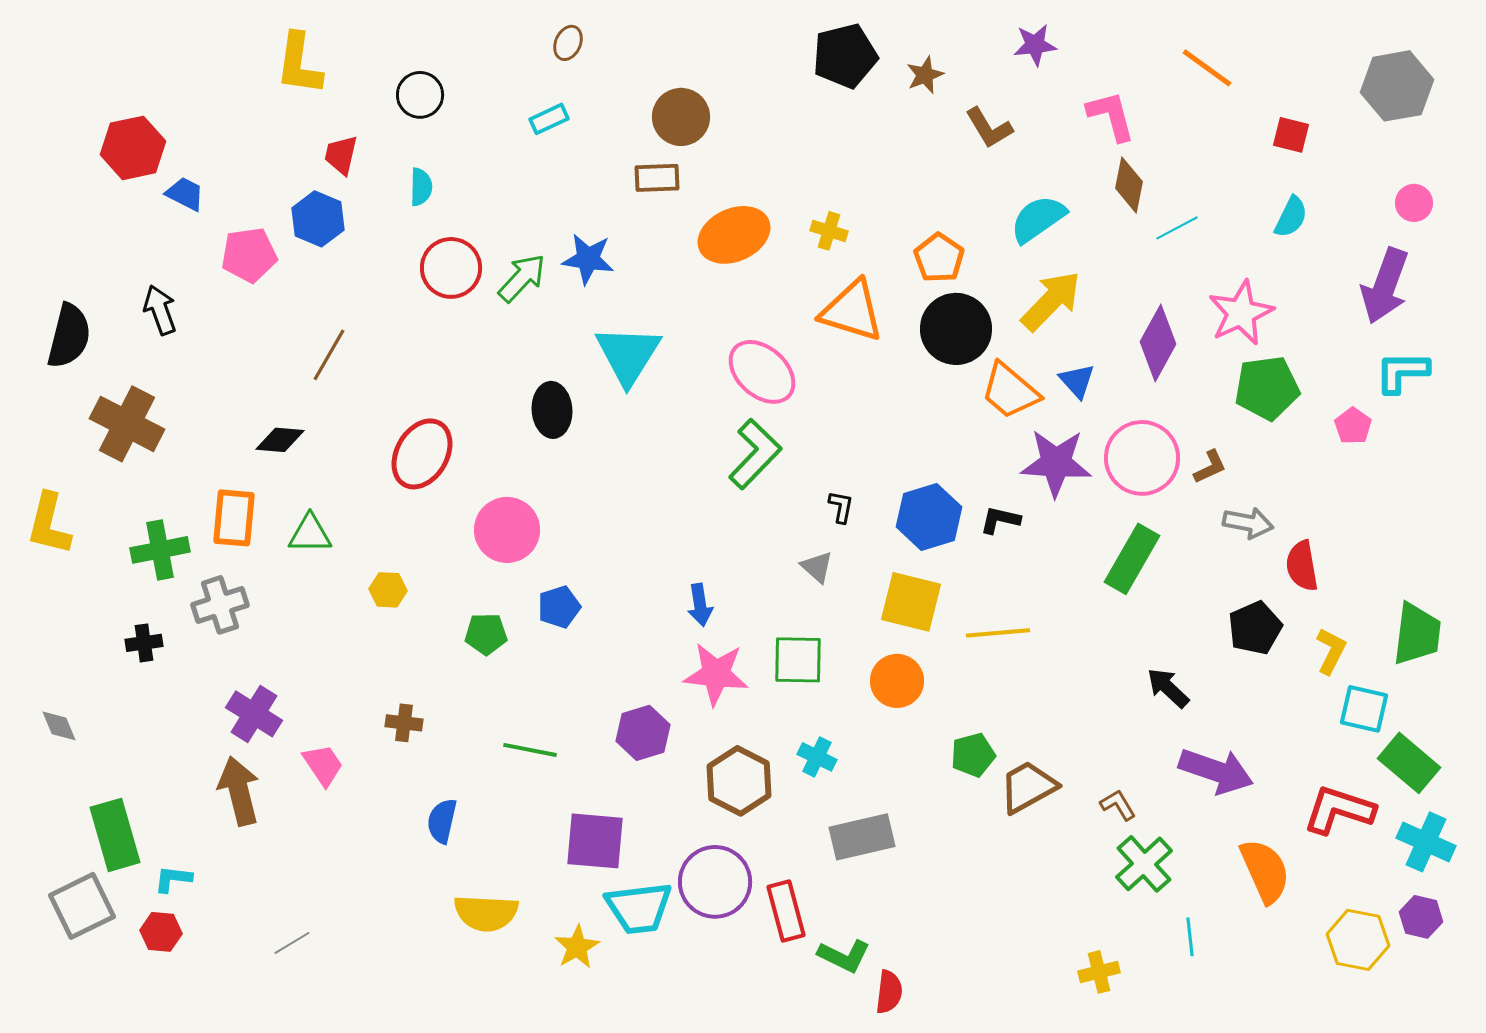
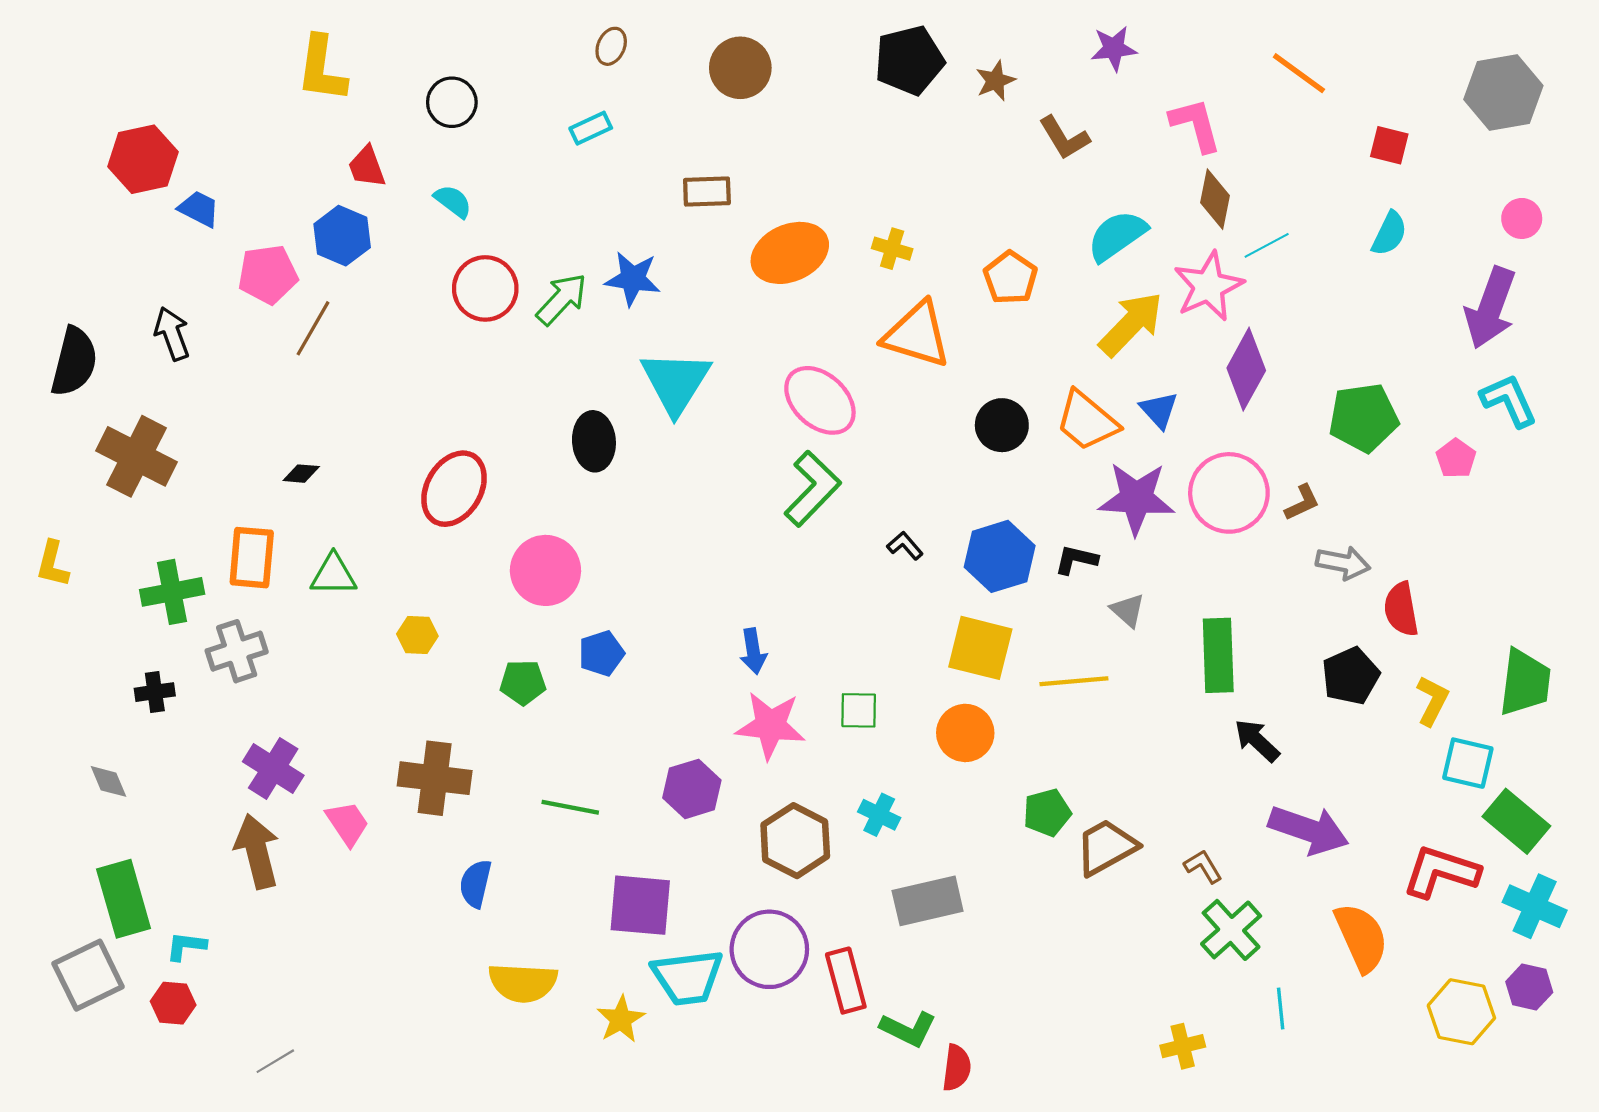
brown circle: (681, 117) -> (740, 68), moved
red trapezoid: (341, 155) -> (367, 167), turned -33
cyan semicircle: (421, 187) -> (453, 201), turned -54
pink star: (1241, 313) -> (1208, 286), moved
black circle: (956, 329) -> (1002, 425), moved, size x0.7
brown line: (329, 355) -> (313, 328), moved
cyan L-shape: (1402, 372) -> (1509, 400), turned 66
black diamond: (280, 440) -> (301, 474), size x0.7
black L-shape: (841, 507) -> (905, 546), turned -52
yellow L-shape: (49, 524) -> (53, 564), size x0.7
green rectangle: (1132, 559) -> (1218, 655), moved, turned -32
gray triangle: (817, 567) -> (1128, 610), moved
green square: (798, 660) -> (859, 710), size x0.7
brown cross: (404, 723) -> (435, 778), size x1.8
gray diamond: (59, 726) -> (109, 781), moved
gray line: (292, 943) -> (275, 1061), moved

